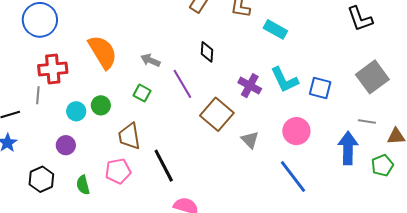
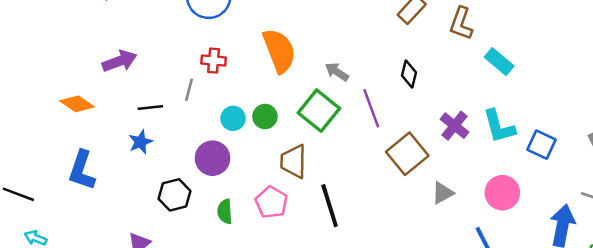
red cross: (53, 69) -> (214, 61), size x0.7
green square: (142, 93) -> (319, 111), size x1.8
gray triangle: (250, 140) -> (443, 193), turned 36
purple circle: (66, 145) -> (212, 158), size x1.4
pink pentagon: (118, 171) -> (272, 202), turned 30

